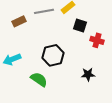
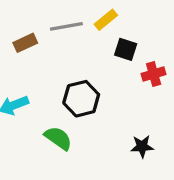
red cross: (97, 40) -> (154, 74), turned -32
black star: (88, 74) -> (142, 146), moved

